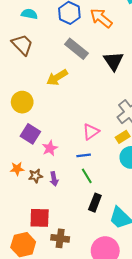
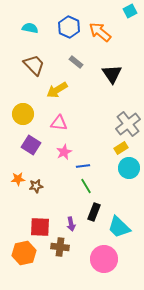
brown trapezoid: (22, 45) -> (34, 65), moved
gray rectangle: (77, 49) -> (76, 62), size x0.6
pink triangle: (91, 132) -> (59, 123), moved, turned 42
pink star: (50, 148) -> (64, 152), moved
purple arrow: (54, 179) -> (71, 224), moved

